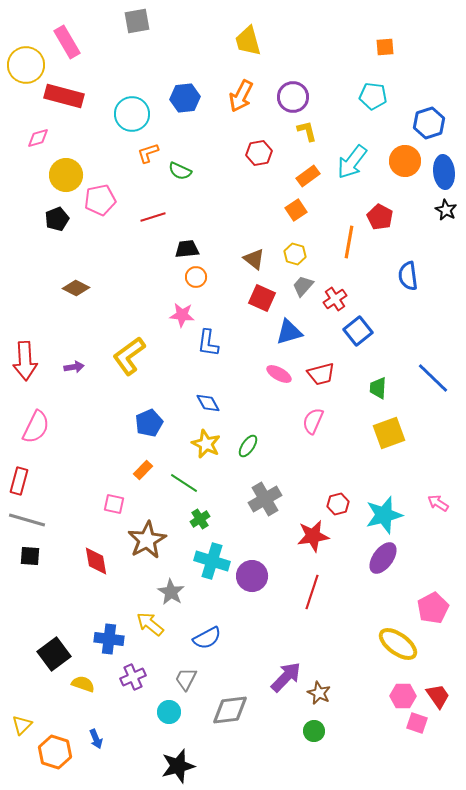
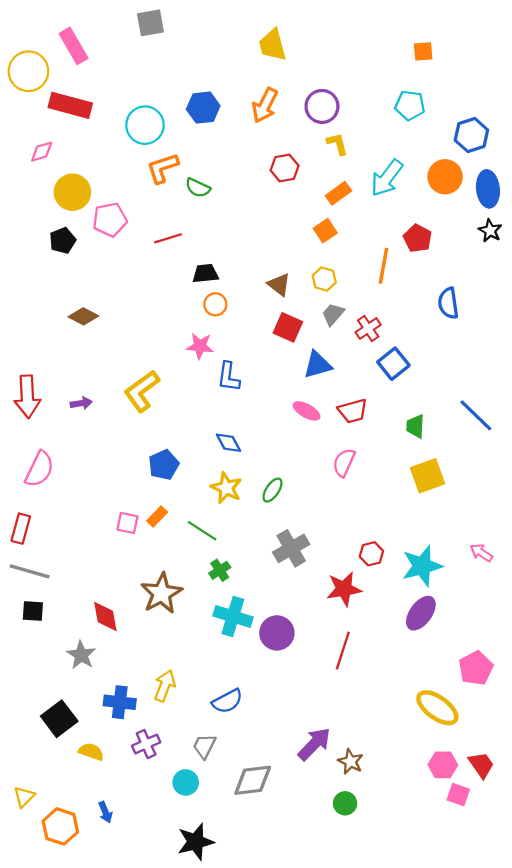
orange L-shape: (148, 153) -> (163, 168), size x1.4
pink square: (114, 504) -> (127, 523), moved
gray star: (171, 592) -> (81, 655), moved
yellow arrow: (150, 624) -> (165, 686), turned 72

